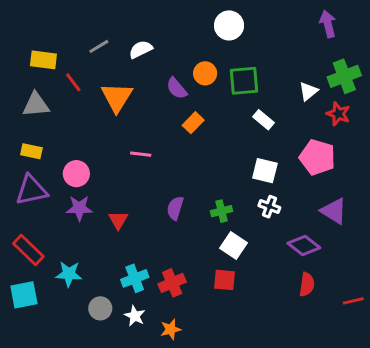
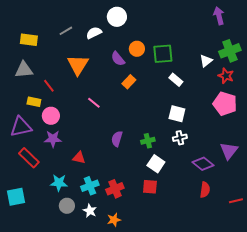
white circle: (229, 25) -> (117, 17), moved
red line: (73, 82) -> (49, 86), moved
yellow rectangle: (31, 151) -> (34, 102), moved
pink line: (141, 154) -> (94, 103), turned 32
pink pentagon: (317, 157) -> (225, 104), moved
white cross: (269, 207) -> (180, 138), turned -32
purple triangle: (334, 211) -> (229, 151), moved, turned 36
red triangle: (118, 220) -> (79, 158), moved, turned -48
red rectangle: (28, 250) -> (29, 158), moved
cyan star: (69, 274) -> (59, 183), moved

